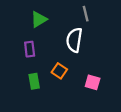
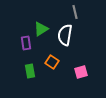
green triangle: (39, 19) -> (41, 29), moved
pink square: (93, 82) -> (81, 72), turned -32

